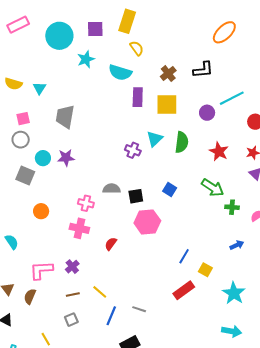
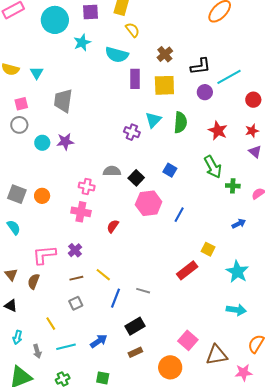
black L-shape: (203, 70) -> (200, 66), moved
gray square: (25, 176) -> (17, 194), moved
green arrow: (213, 188) -> (213, 167), turned 30
black square: (136, 196) -> (136, 178), turned -35
blue line: (184, 256) -> (179, 215), moved

